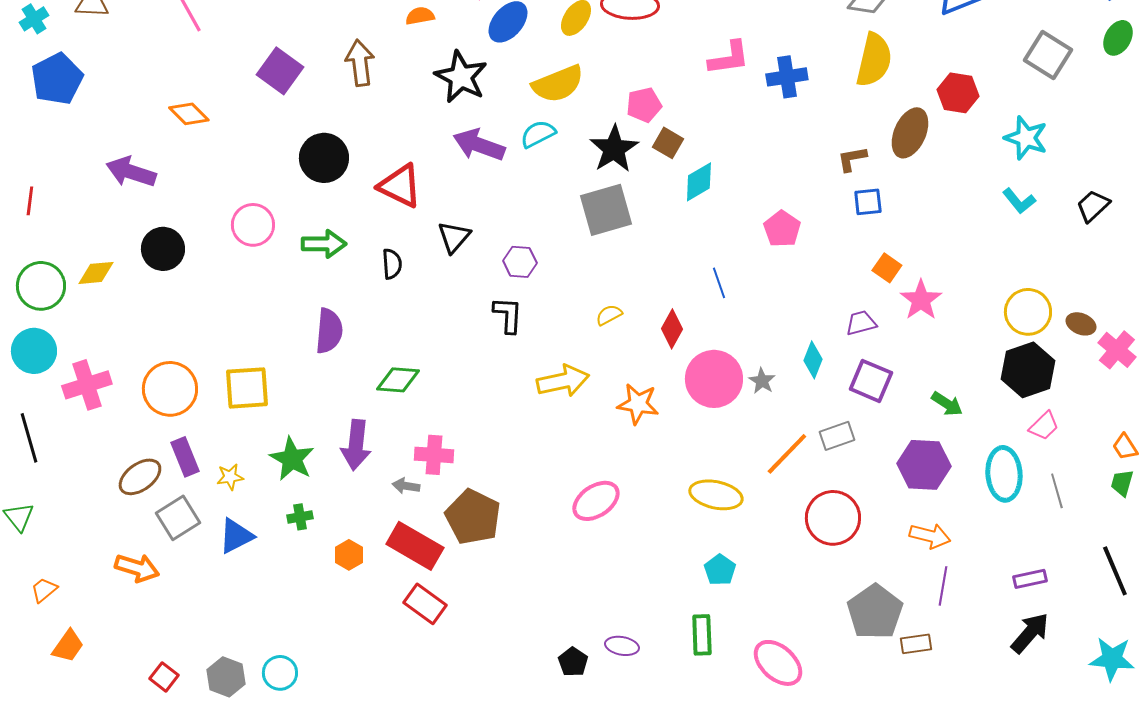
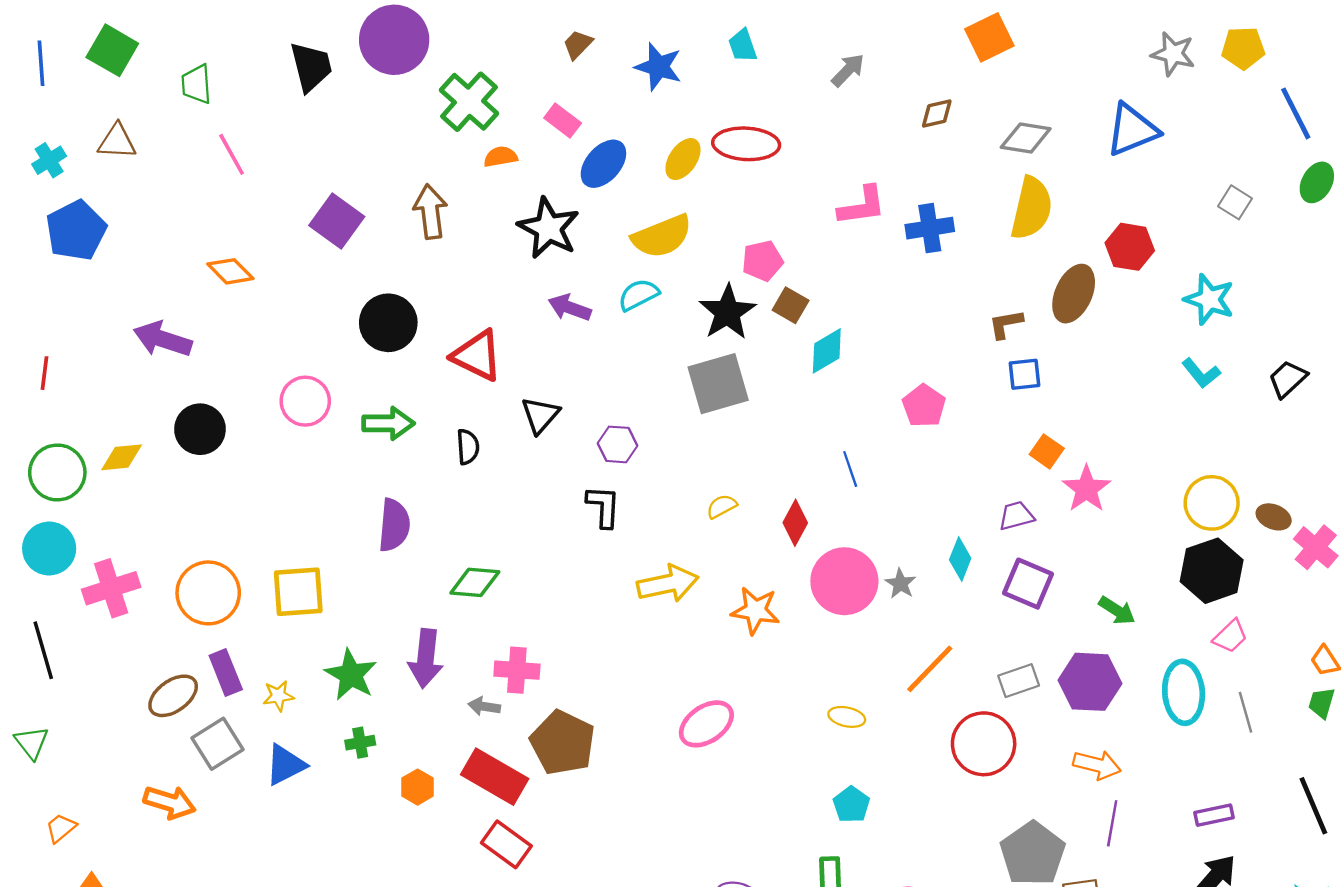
gray square: (1048, 55) -> (1235, 202), size x0.6
purple arrow: (479, 145) -> (570, 308), size x0.7
gray rectangle: (837, 436) -> (1019, 681), moved
yellow ellipse: (716, 495) -> (847, 717), size x0.6

